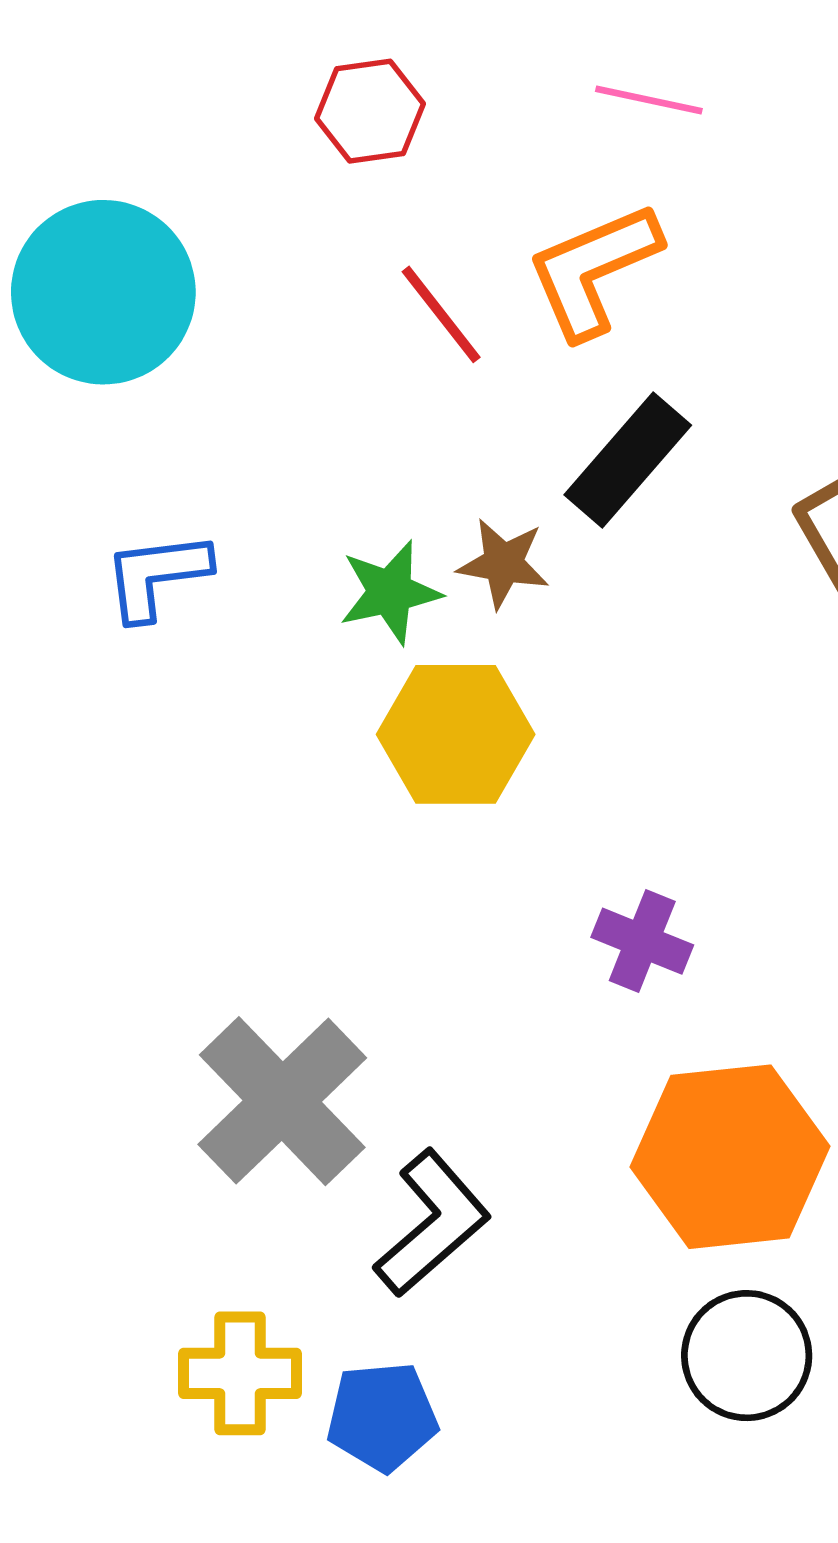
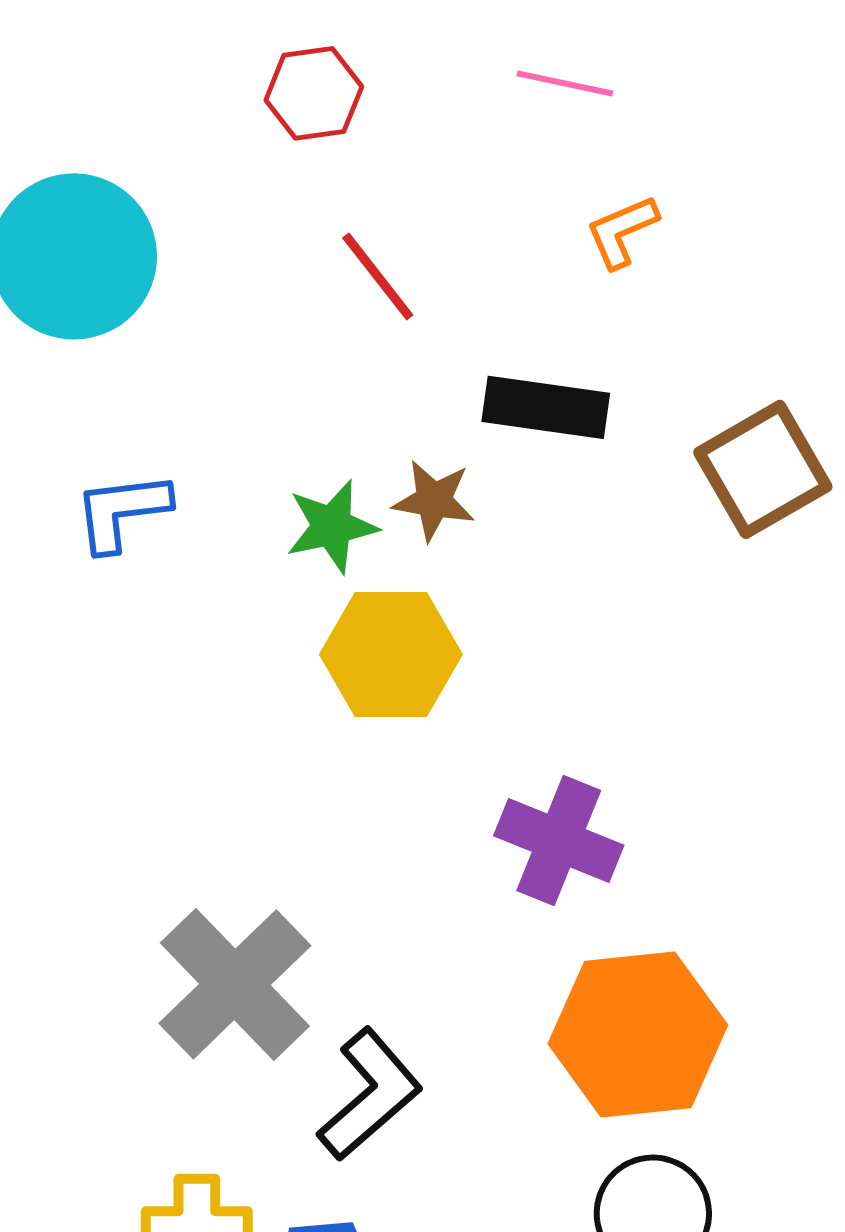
orange L-shape: (593, 270) -> (622, 231), moved, size x0.6
black rectangle: (628, 460) -> (546, 407), turned 57
purple cross: (642, 941) -> (559, 840), size x1.4

